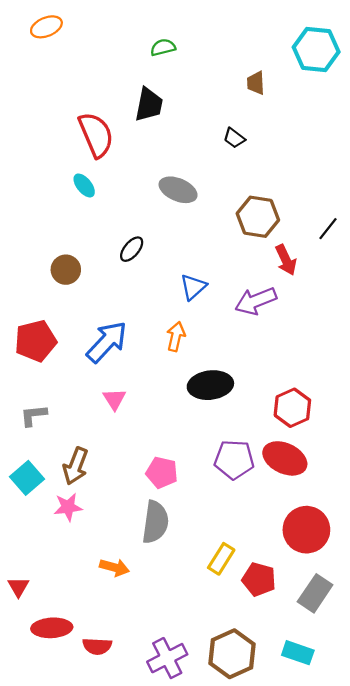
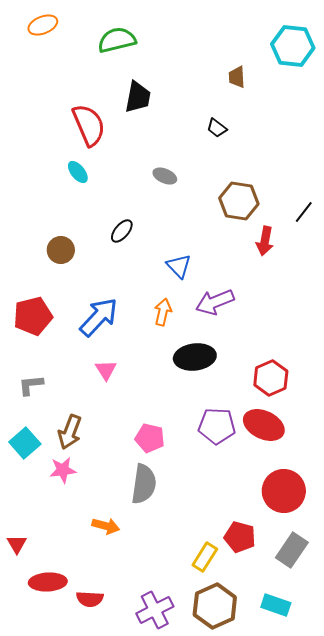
green semicircle: (163, 47) -> (117, 40), moved, size x1.6
gray ellipse: (178, 190) -> (165, 176), size x0.7
red arrow: (286, 260) -> (265, 241), turned 36
blue triangle: (193, 287) -> (179, 266), turned -32
purple arrow: (256, 301) -> (215, 302), moved
yellow rectangle: (221, 559) -> (205, 557), moved

